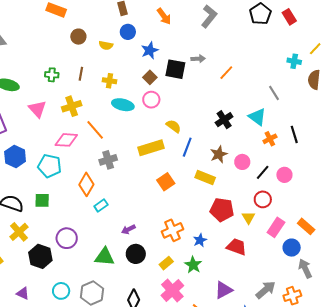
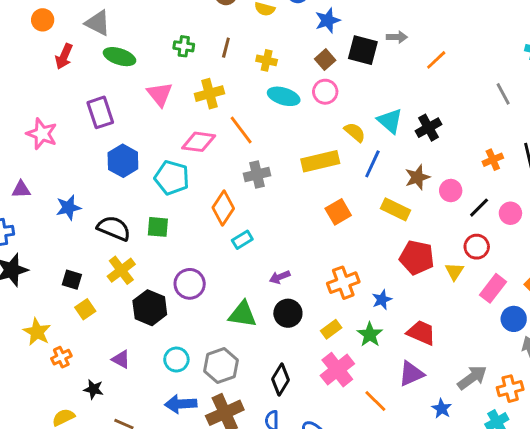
cyan triangle: (257, 117) -> (390, 121), moved
red trapezoid: (236, 247) -> (421, 333), moved

